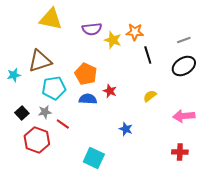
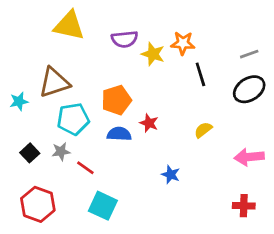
orange pentagon: (86, 74) -> (116, 100), turned 30
red hexagon: (37, 140) -> (38, 204), moved
cyan square: (94, 158) -> (103, 206), moved

